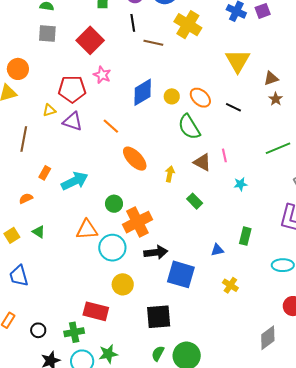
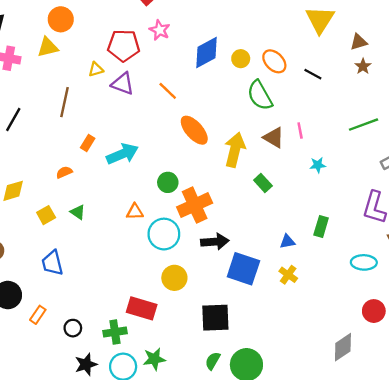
yellow arrow: (170, 174) -> (235, 150), size x1.8
orange triangle: (87, 230) -> (135, 212), size x0.7
yellow cross: (230, 285) -> (288, 275), moved

